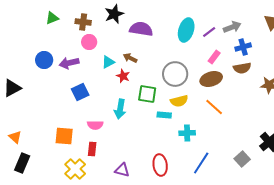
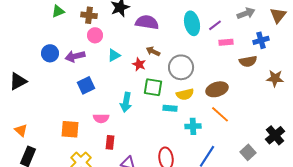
gray arrow: (232, 27) -> (246, 13), moved
cyan ellipse: (186, 30) -> (192, 23), turned -30
blue cross: (243, 47) -> (261, 40), moved
pink rectangle: (214, 57) -> (226, 42), moved, turned 48
brown arrow: (130, 58) -> (153, 51), moved
red star: (123, 76) -> (139, 64), moved
brown ellipse: (211, 79) -> (217, 89), moved
orange line: (214, 107) -> (220, 114), moved
red rectangle: (92, 149) -> (110, 142), moved

